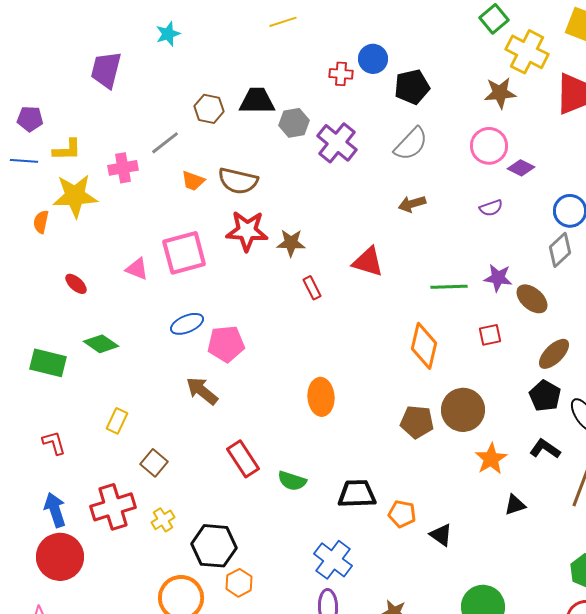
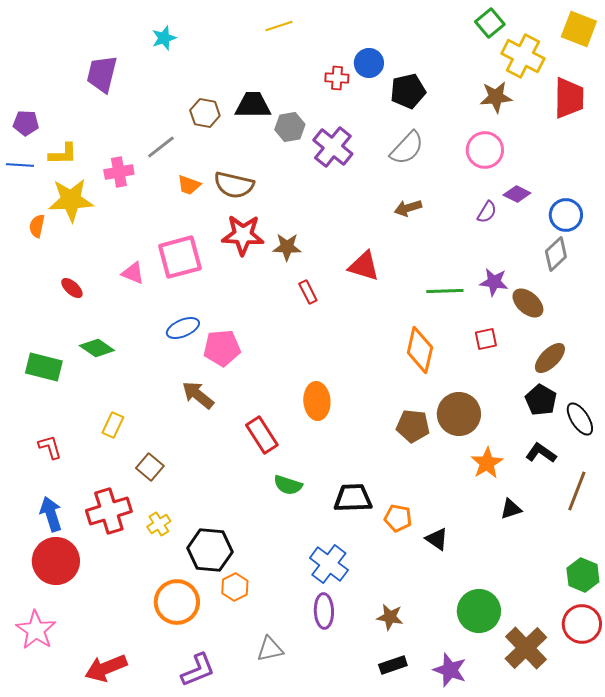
purple diamond: (521, 168) -> (517, 194), moved
purple semicircle: (491, 208) -> (487, 212), turned -40
red rectangle: (243, 459) -> (262, 435), moved

